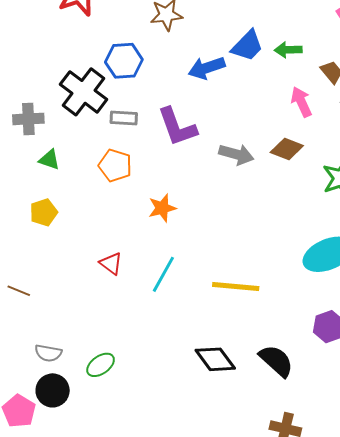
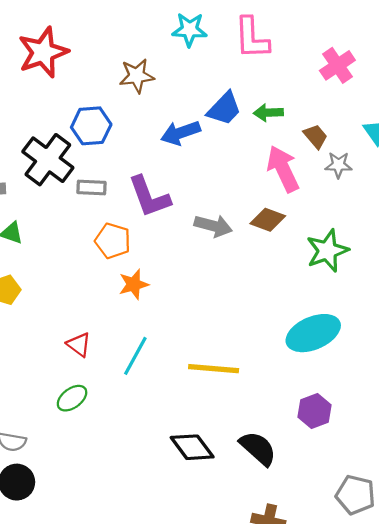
pink arrow: (301, 102) -> (283, 169), size x1.4
orange pentagon: (115, 165) -> (113, 241), moved
green ellipse: (101, 365) -> (72, 398), moved

